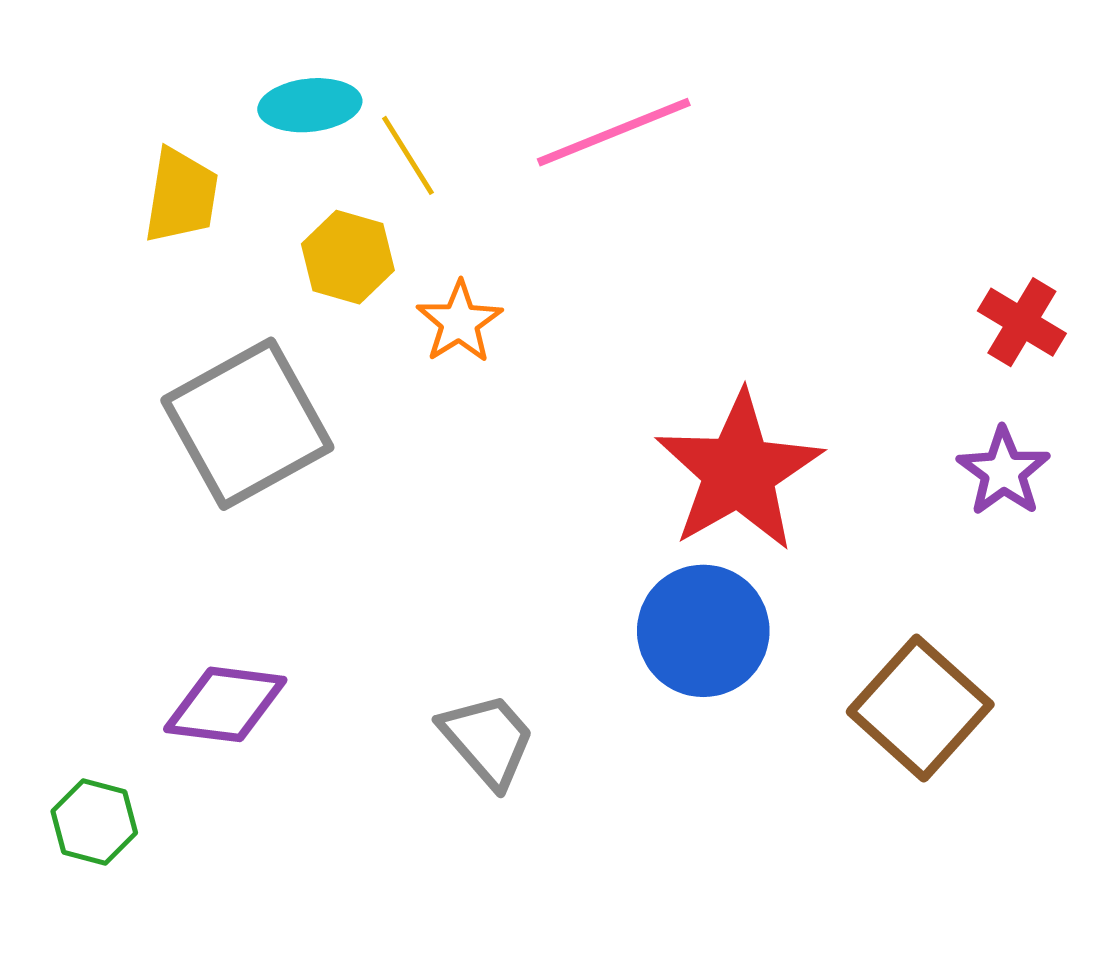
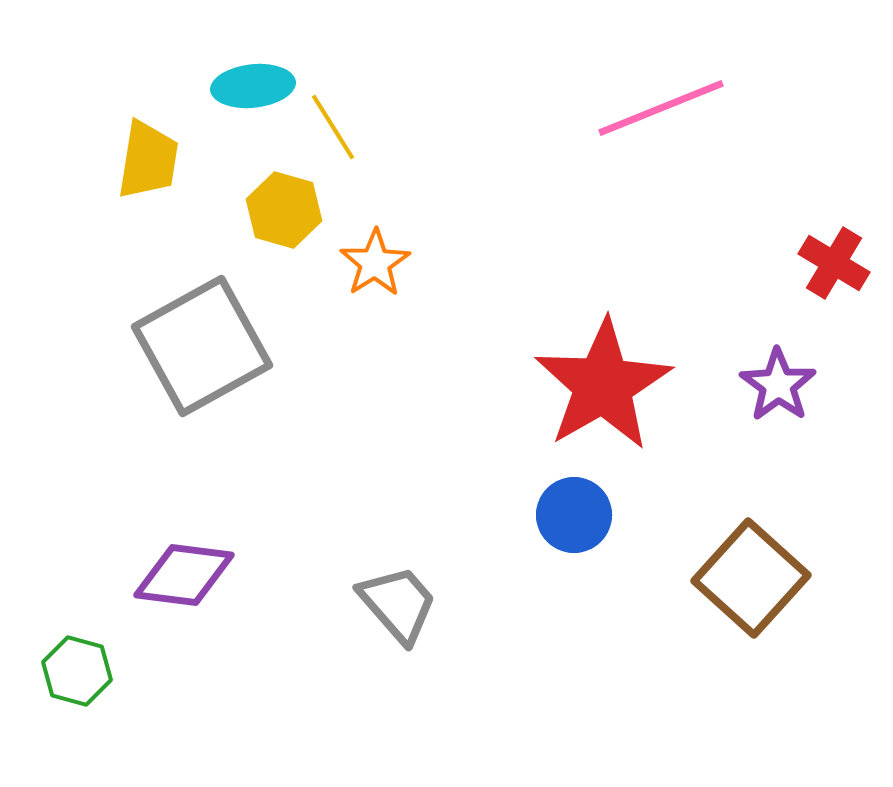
pink line: (614, 132) -> (661, 108), moved
purple star: (1003, 472) -> (778, 385), moved
blue circle: (703, 631) -> (574, 515), size x0.7

